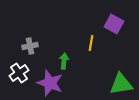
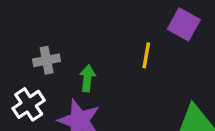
green arrow: (64, 61) -> (87, 78), moved

